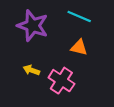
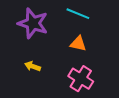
pink cross: (61, 81) -> (81, 79), moved

